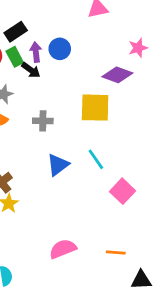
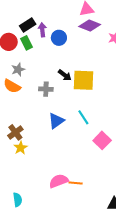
purple arrow: (36, 52) -> (42, 30), moved
black arrow: (31, 70) -> (65, 75), moved
purple diamond: (117, 75) -> (90, 26), moved
orange line: (116, 252) -> (76, 183), moved

